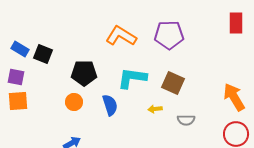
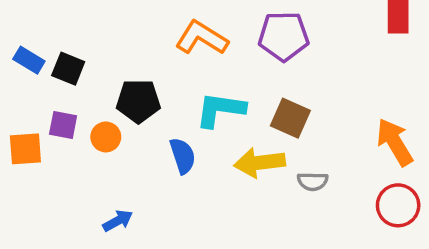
purple square: (16, 77) -> (63, 125), moved
orange circle: (74, 102) -> (106, 137), moved
yellow arrow: (155, 109) -> (260, 163), size x2.0

